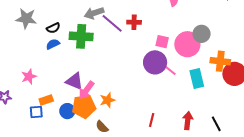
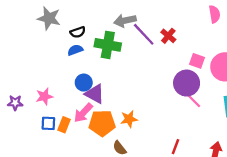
red cross: (134, 22) -> (168, 36), turned 32
pink line: (170, 70) -> (194, 101), moved
pink star: (29, 77) -> (44, 96), moved
pink arrow: (86, 90) -> (83, 113), moved
orange rectangle: (46, 100) -> (64, 125), moved, turned -56
blue circle: (67, 111) -> (84, 83), moved

